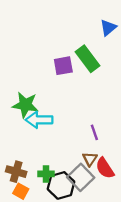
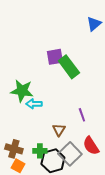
green rectangle: (88, 59) -> (69, 67), moved
cyan arrow: (39, 120) -> (34, 104), size x0.7
brown triangle: (90, 159) -> (59, 130), moved

